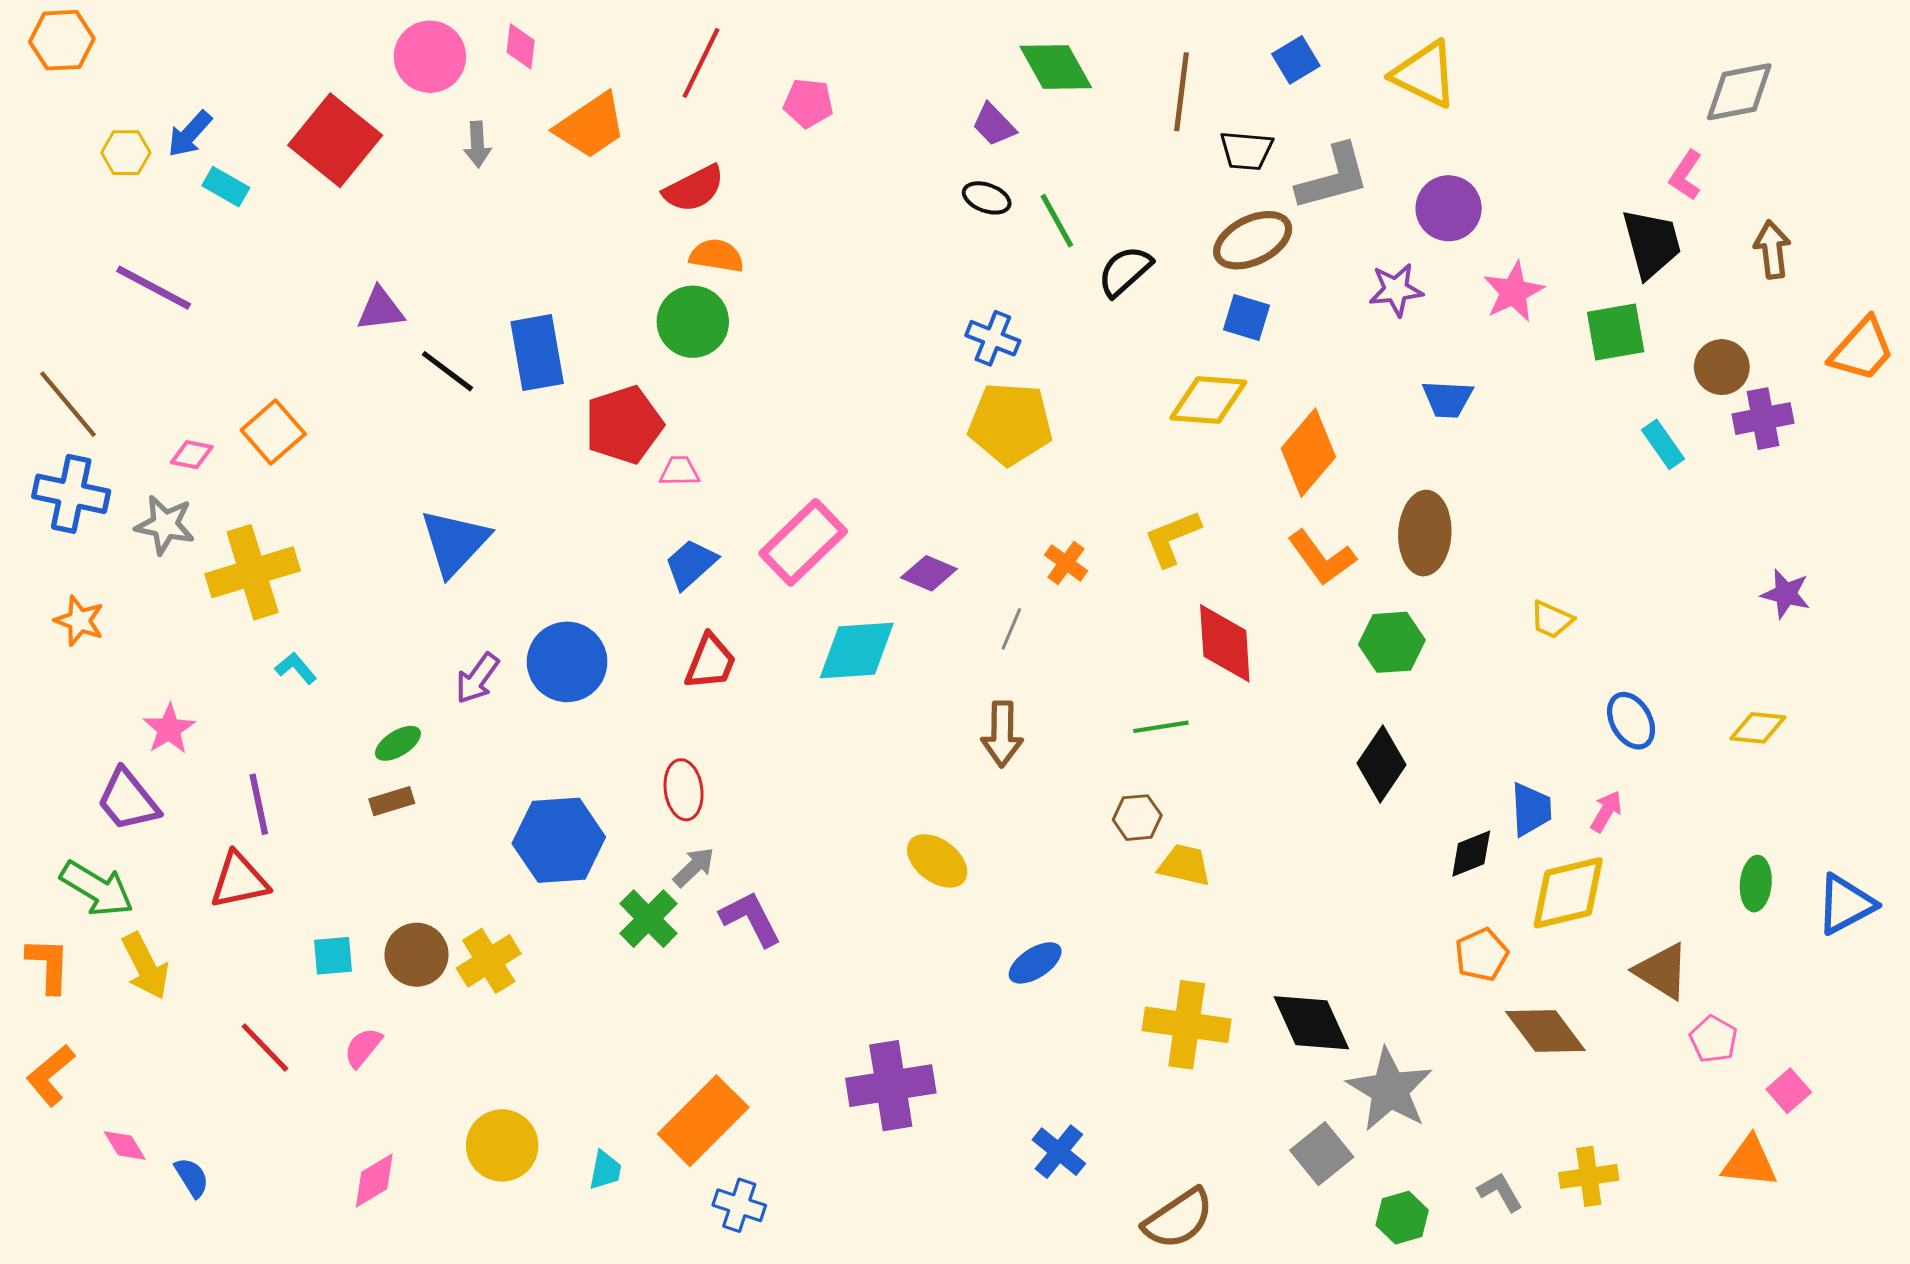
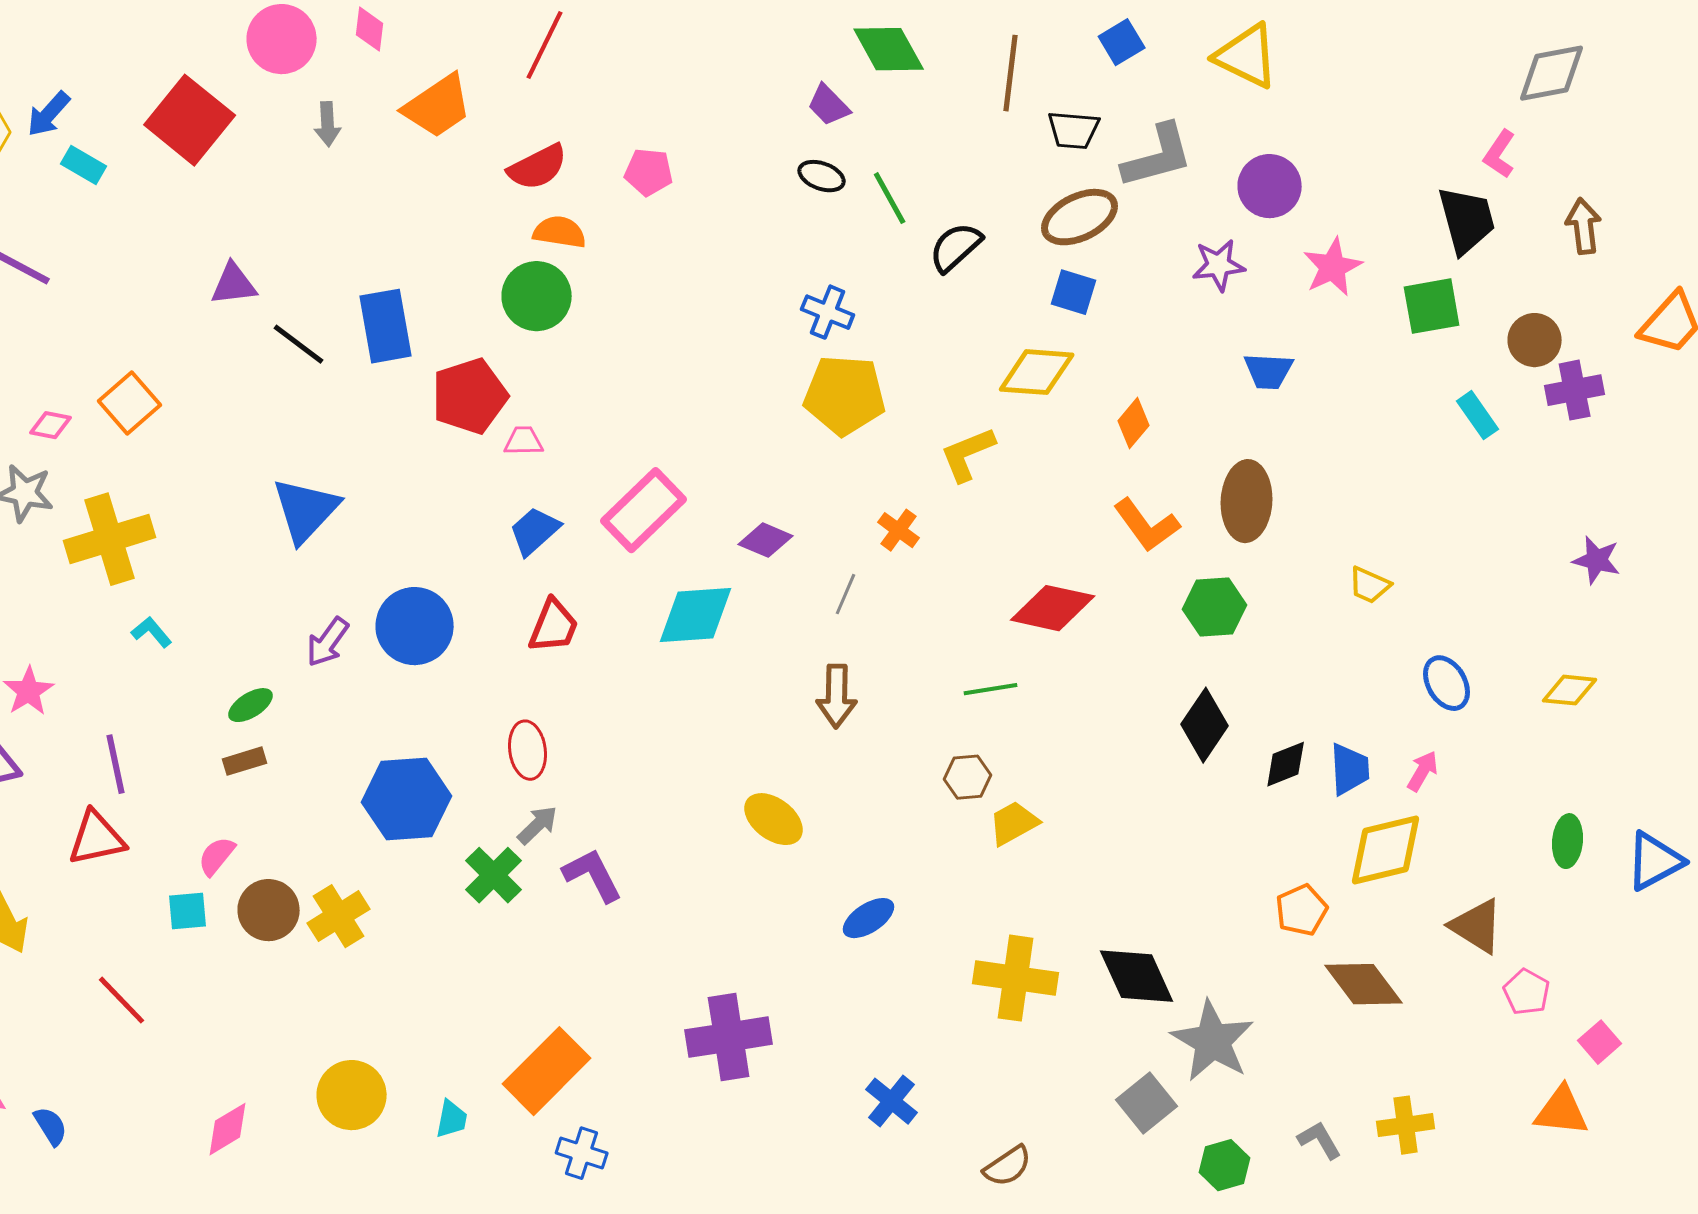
pink pentagon: (808, 103) -> (649, 172), moved
orange diamond: (1308, 453) -> (1134, 423), size x0.6
yellow L-shape: (1172, 538) -> (968, 454), moved
red diamond: (1225, 643) -> (1053, 608), turned -74
black diamond: (1471, 854) -> (1286, 764), moved
yellow trapezoid: (1185, 865) -> (1014, 823), turned -42
pink semicircle: (363, 1047) -> (217, 856), moved
brown semicircle: (1178, 1219) -> (1008, 1166), size x0.7

